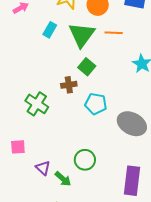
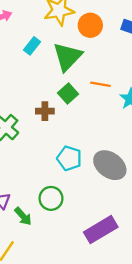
orange line: (114, 33) -> (100, 84), moved
cyan pentagon: (96, 104) -> (69, 158), moved
purple rectangle: (132, 181) -> (101, 230), turned 44

